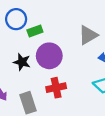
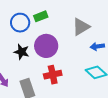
blue circle: (16, 19) -> (20, 23), moved
green rectangle: (35, 31) -> (41, 16), moved

